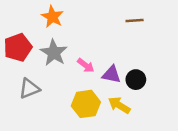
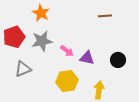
gray star: (54, 53) -> (42, 41), turned 30
black circle: (136, 80) -> (118, 60), moved
yellow arrow: (119, 105) -> (99, 90), moved, turned 66

